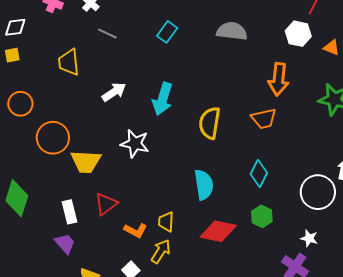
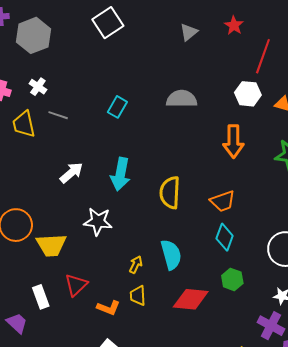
yellow trapezoid: (69, 62) -> (24, 124), moved
orange trapezoid: (264, 119) -> (223, 201), moved
purple trapezoid: (65, 244) -> (17, 323), moved
yellow arrow: (161, 251) -> (136, 265), moved, size x0.7

